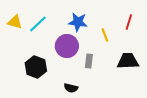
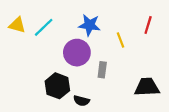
black trapezoid: (128, 61) -> (147, 87), moved
black hexagon: (36, 67) -> (57, 86), moved

